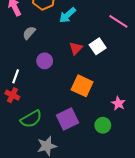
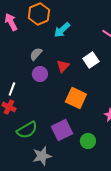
gray semicircle: (29, 33) -> (36, 54), moved
red triangle: (76, 48) -> (63, 66), moved
green circle: (103, 125) -> (88, 141), moved

